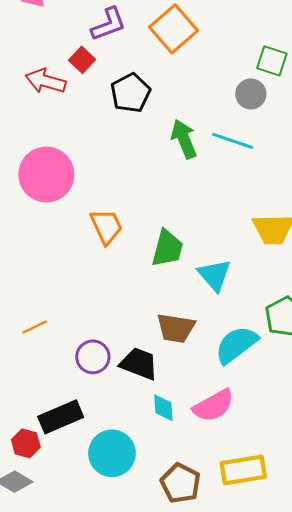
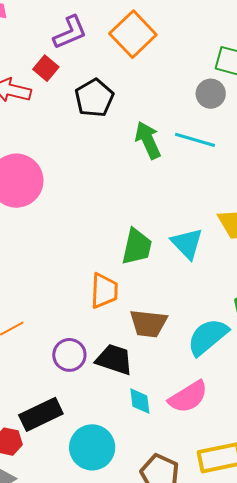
orange trapezoid: (106, 226) -> (104, 291), moved, turned 30
cyan triangle: (214, 275) -> (187, 244), moved

